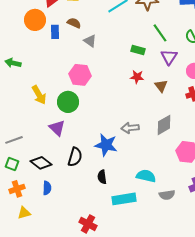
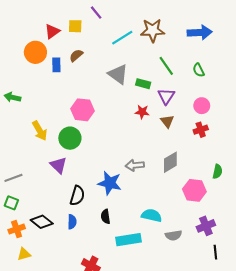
brown semicircle: (74, 23) -> (76, 55), turned -64
gray triangle: (90, 41) -> (118, 74), moved, size x1.5
purple triangle: (169, 57) -> (166, 96), moved
black diamond: (41, 163) -> (42, 222), moved
blue semicircle: (47, 188) -> (72, 222), moved

